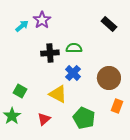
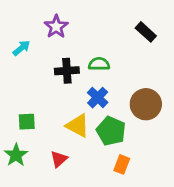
cyan arrow: (22, 26) -> (21, 48), moved
green square: (20, 91) -> (27, 122), turned -32
orange rectangle: (117, 106) -> (122, 164), moved
green pentagon: (84, 118) -> (111, 131), moved

